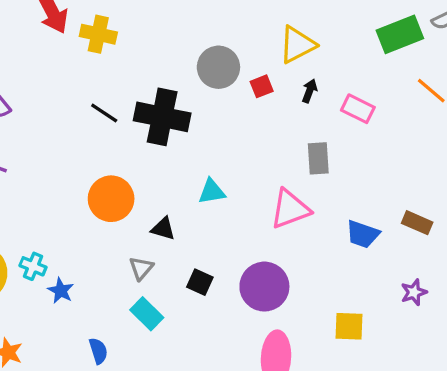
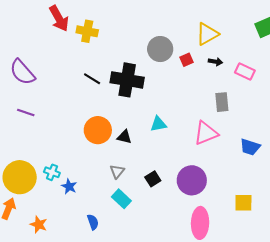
black arrow: (310, 91) -> (215, 62), turned 80
black triangle: (163, 229) -> (124, 137), moved
black square: (200, 282) -> (153, 179), turned 35

